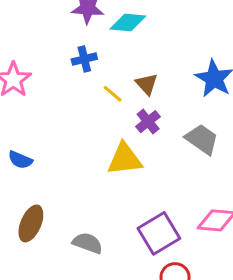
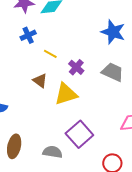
brown triangle: (147, 84) -> (40, 81), moved
purple square: (159, 233) -> (79, 134), moved

